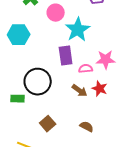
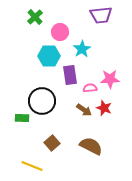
cyan star: (78, 30) -> (82, 49), size x0.7
cyan hexagon: (19, 35) -> (49, 56), moved
brown semicircle: (87, 127) -> (91, 146), size x1.6

